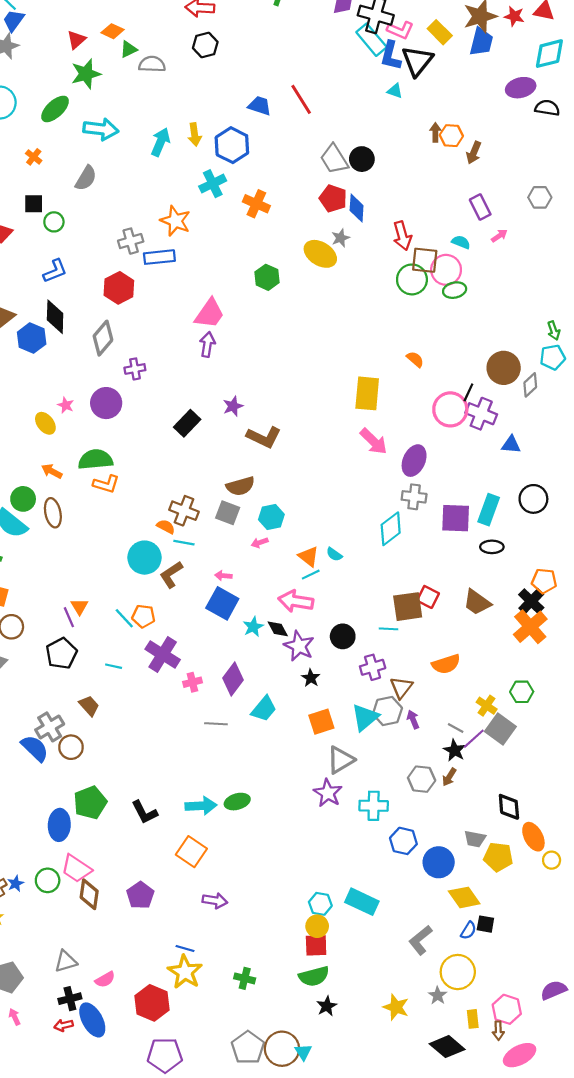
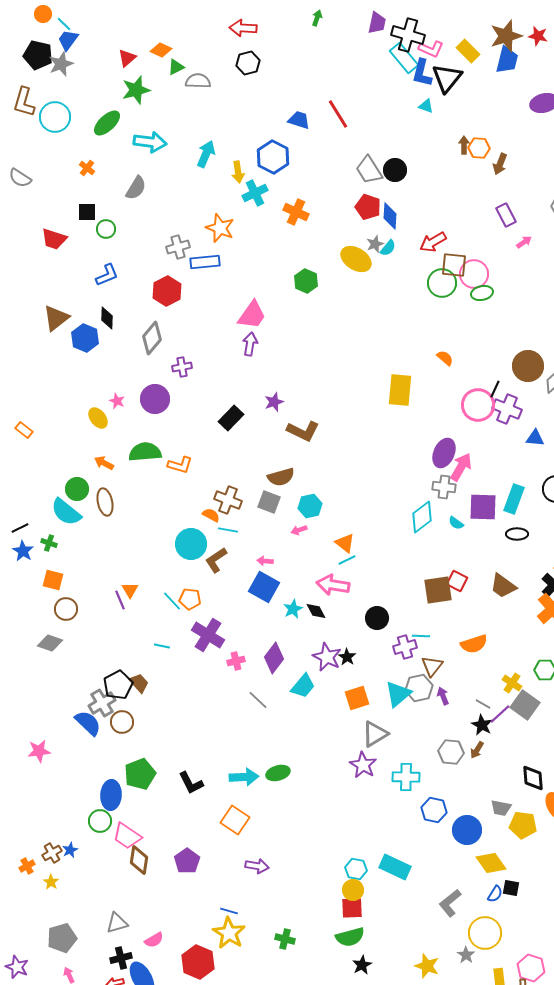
yellow arrow: (195, 135) -> (238, 172), moved
red arrow: (402, 236) -> (433, 242), turned 76
cyan semicircle: (461, 242) -> (388, 248), moved, turned 108
black diamond: (55, 317) -> (107, 318), size x0.7
pink arrow: (374, 441) -> (461, 467), moved, turned -104
orange L-shape: (106, 484) -> (180, 465), moved
cyan semicircle: (334, 554) -> (456, 523), moved
cyan line: (389, 629) -> (421, 636), moved
purple star: (299, 646) -> (327, 657), moved
black pentagon: (61, 653) -> (118, 685), moved
gray line: (216, 724) -> (258, 700), turned 40
green circle: (48, 880) -> (100, 821), moved

